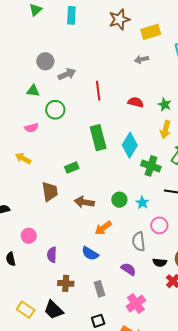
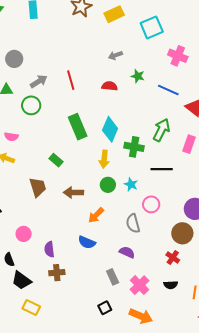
gray arrow: (142, 59) -> (115, 55), moved
gray arrow: (67, 74) -> (39, 81), moved
green star: (165, 105) -> (138, 76), moved
pink semicircle: (31, 128) -> (11, 137), moved, turned 32
yellow arrow: (166, 130) -> (104, 159), moved
green rectangle: (72, 168) -> (56, 160), turned 72
black semicircle: (160, 262) -> (171, 285), moved
brown cross: (66, 283) -> (57, 273), moved
gray rectangle: (99, 289) -> (113, 277), moved
black trapezoid: (54, 310) -> (21, 280), moved

